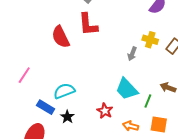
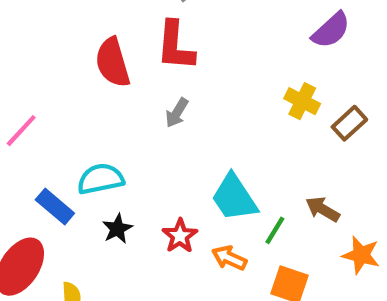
gray arrow: (132, 54) -> (177, 113), moved
black star: (67, 117) -> (117, 229), moved
orange arrow: (131, 126) -> (229, 258), moved

